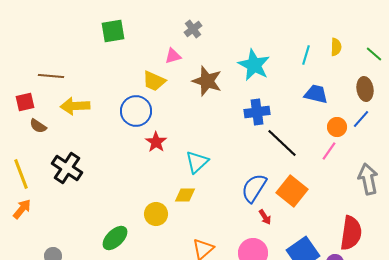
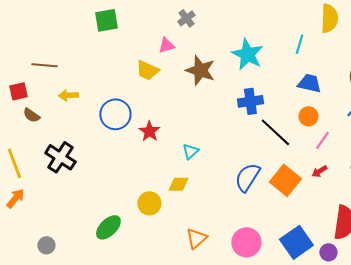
yellow semicircle: (336, 47) -> (329, 18), moved, size x1.6
yellow arrow: (75, 106) -> (68, 95), size x0.7
blue circle: (136, 111) -> (115, 114), moved
orange circle: (337, 127) -> (308, 116), moved
cyan triangle: (197, 162) -> (190, 151), size x0.7
red arrow: (265, 217) -> (319, 171), moved, turned 91

